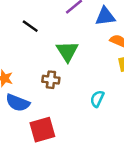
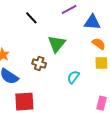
cyan semicircle: (97, 99) -> (73, 77), moved

